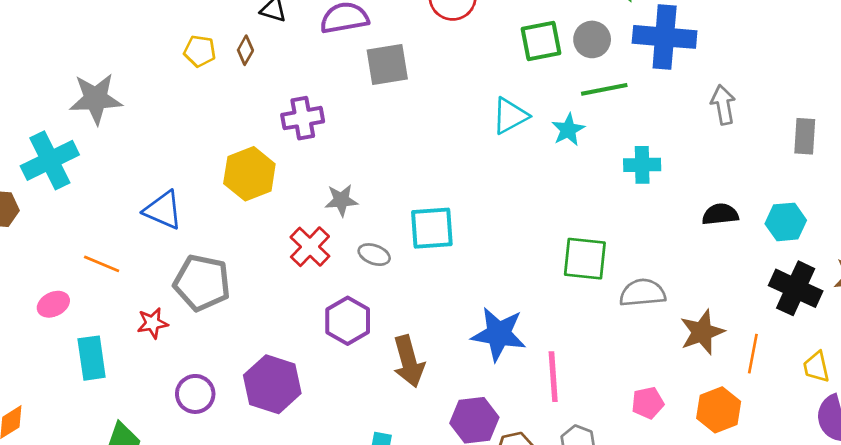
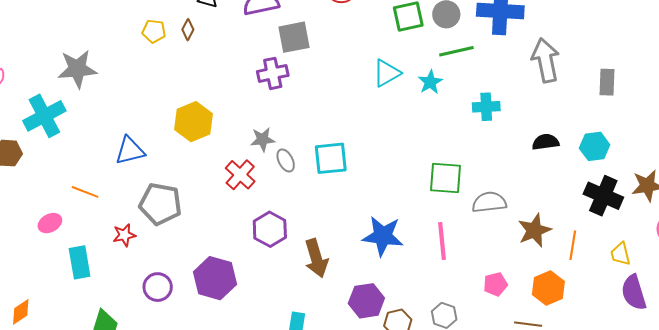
gray arrow: (723, 105) -> (545, 60), size x1.5
purple cross: (303, 118) -> (273, 73), moved
blue triangle: (163, 210) -> (130, 151), turned -36
gray ellipse: (374, 255) -> (286, 160), moved, turned 45
pink line: (553, 377) -> (442, 241), moved

